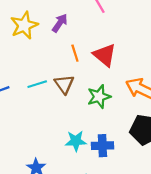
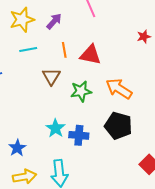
red triangle: (105, 55) -> (90, 55), turned -35
cyan line: (37, 84) -> (28, 49), moved
cyan star: (76, 141) -> (56, 128), turned 30

